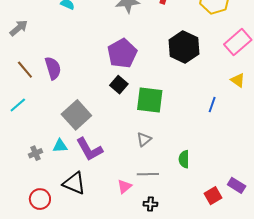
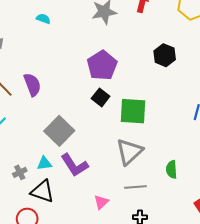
black hexagon: (184, 47) -> (165, 55), size x0.7
gray triangle: (144, 139) -> (129, 152), size x1.8
black triangle: (74, 183) -> (42, 191), moved
pink triangle: (124, 186) -> (101, 202), moved

